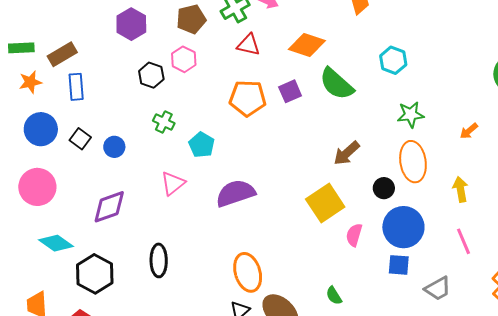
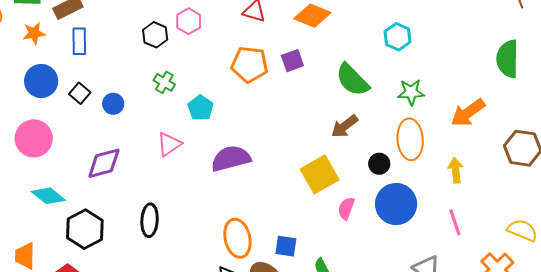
green semicircle: (337, 84) -> (352, 80), moved
orange arrow: (469, 131) -> (468, 113), size x1.8
blue square: (399, 265) -> (286, 246), moved

